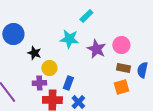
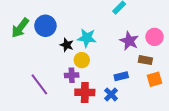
cyan star: (69, 39) -> (87, 38), moved
brown rectangle: (123, 68) -> (145, 60), moved
blue rectangle: (68, 83) -> (121, 76), moved, turned 56

